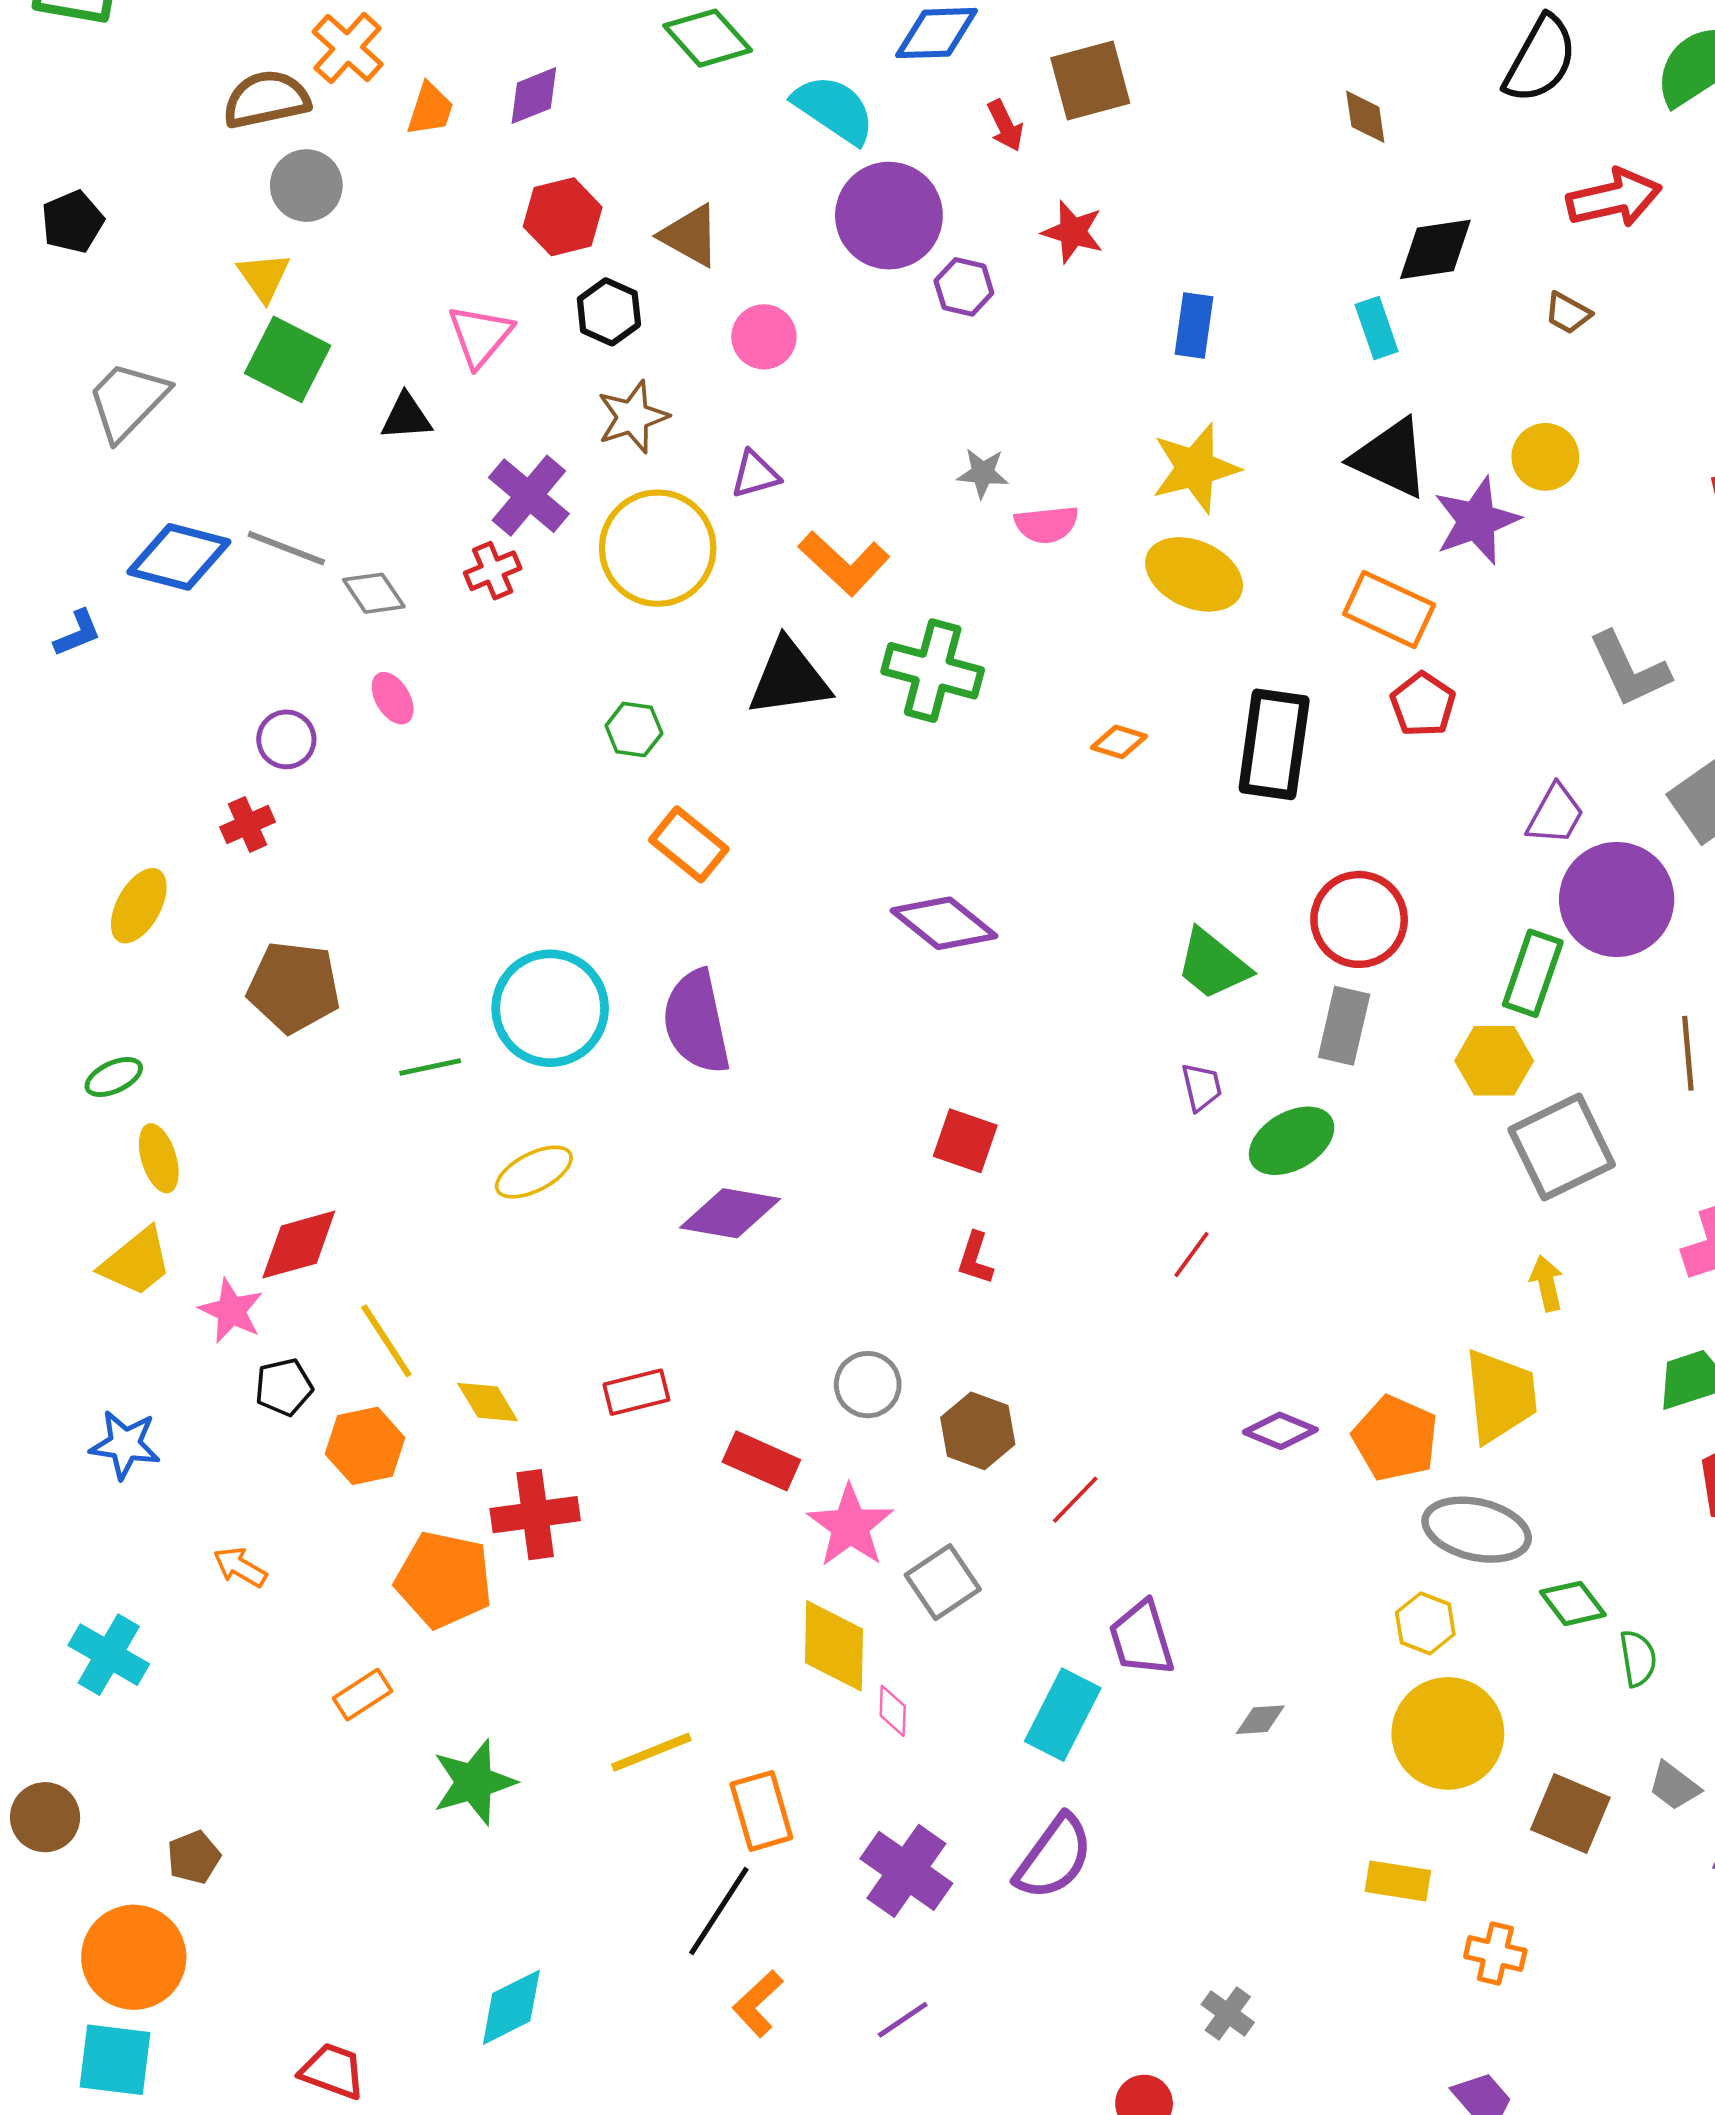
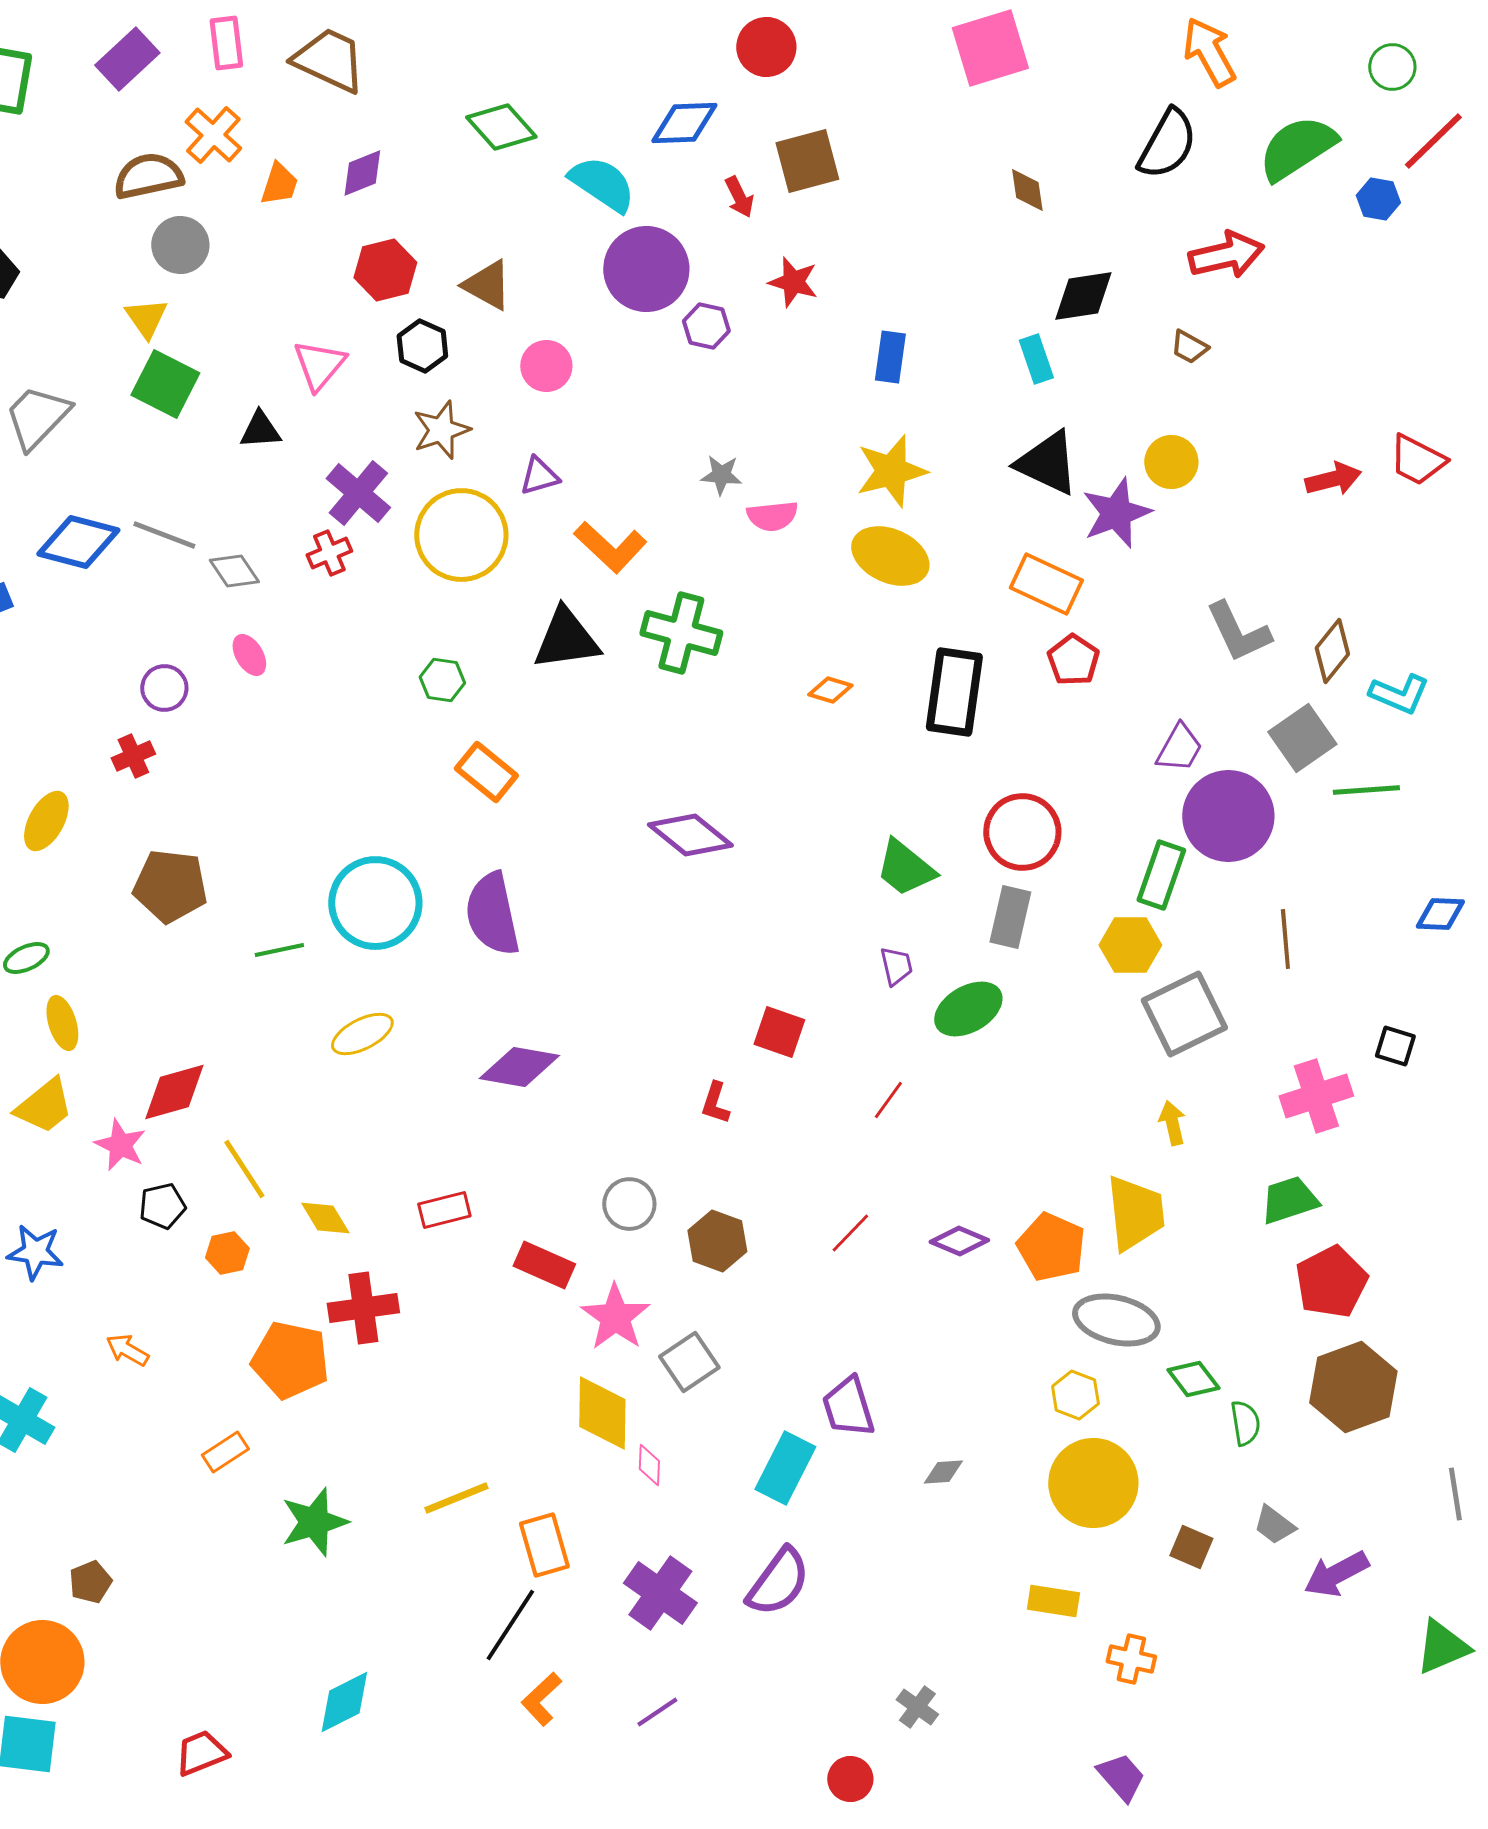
red square: (965, 1141) -> (779, 1032), moved
orange hexagon: (365, 1446) -> (227, 1253), size x0.7
red line: (1075, 1500) -> (850, 1233), moved
brown square: (1570, 1813) -> (1191, 1547), size x0.7
red trapezoid: (333, 2071) -> (201, 1753), turned -42

